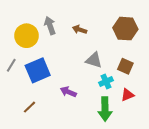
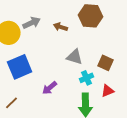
gray arrow: (50, 25) -> (32, 23), turned 84
brown hexagon: (125, 29) -> (91, 16), moved
purple arrow: (68, 92) -> (50, 88), turned -63

